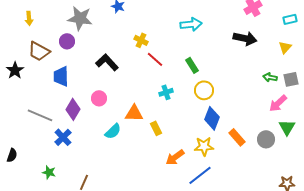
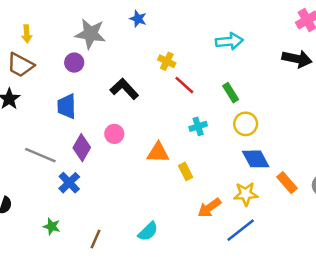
brown trapezoid: (39, 51) -> (20, 65), moved
blue diamond: (212, 118) -> (256, 159), turned -50
cyan semicircle: (113, 131) -> (148, 231), moved

